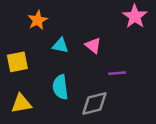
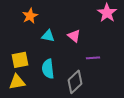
yellow square: (17, 62) -> (20, 60), moved
gray diamond: (94, 103) -> (75, 82), turned -30

